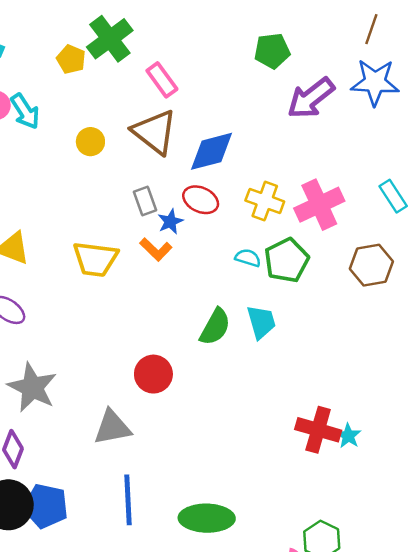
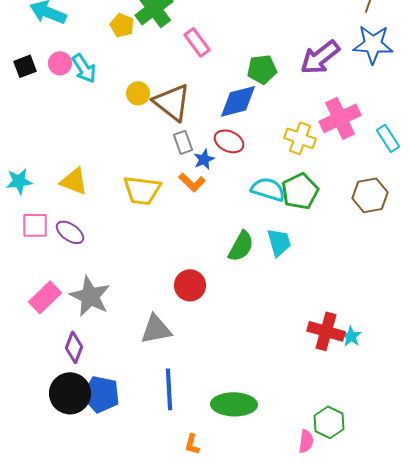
green pentagon: (272, 51) -> (262, 69), moved
brown triangle: (155, 132) -> (172, 102), moved
yellow cross: (265, 201) -> (300, 138), moved
pink cross: (319, 205) -> (340, 118), moved
cyan semicircle: (248, 258) -> (268, 189), size x1.6

